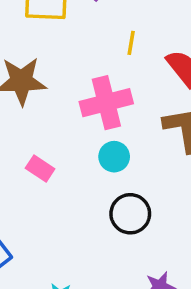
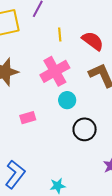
pink rectangle: (40, 169) -> (28, 118), turned -35

